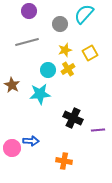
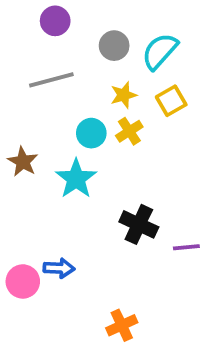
cyan semicircle: (84, 14) -> (160, 51), moved
cyan star: (40, 94) -> (76, 179), turned -30
orange cross: (64, 161) -> (122, 325), moved, turned -35

